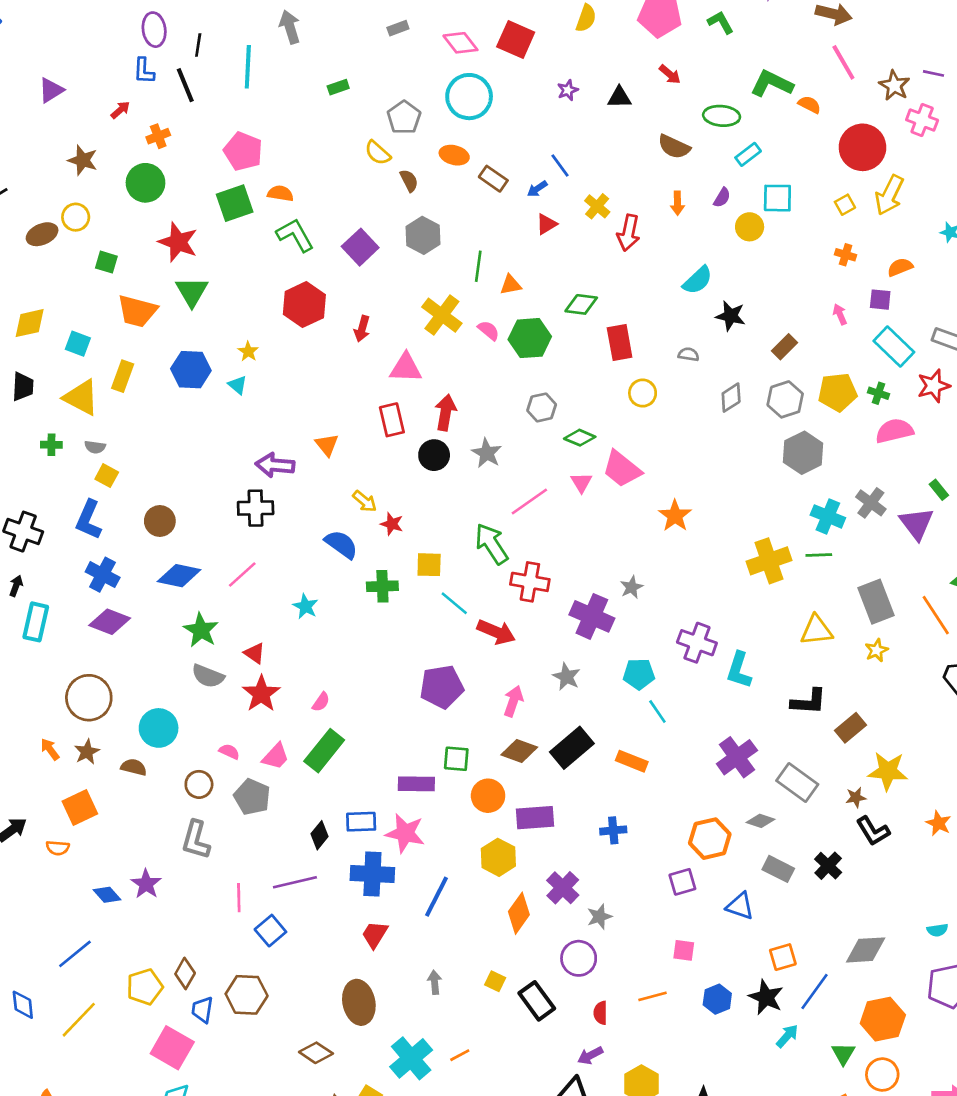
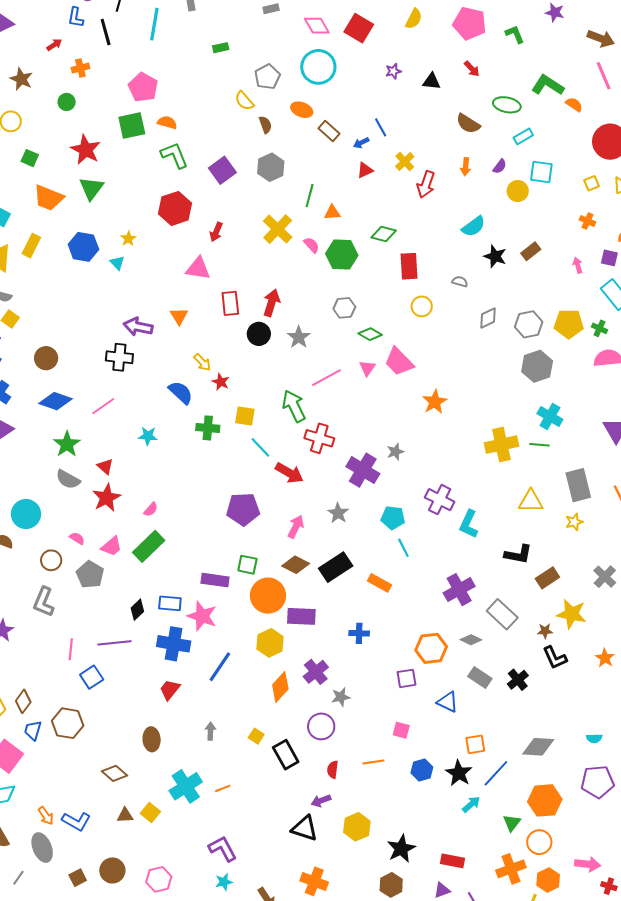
green circle: (145, 183) -> (67, 102), size x0.6
brown rectangle: (784, 347) -> (531, 251), moved
pink triangle: (406, 368) -> (198, 269), moved
gray cross: (871, 503) -> (605, 577), moved
cyan star: (305, 606) -> (148, 436), turned -30
orange circle: (488, 796) -> (268, 596), size x1.4
brown ellipse: (359, 1002) -> (152, 739), size x0.7

